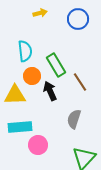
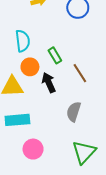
green rectangle: (56, 65) -> (55, 55), size x0.7
pink circle: (38, 145) -> (33, 149), moved

